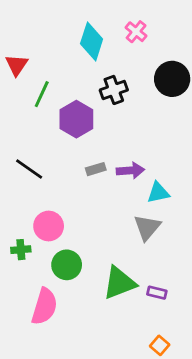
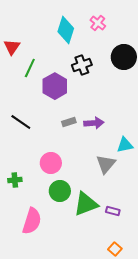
cyan triangle: (158, 193) -> (125, 145), moved
pink circle: (49, 226) -> (51, 163), moved
green circle: (67, 265) -> (60, 191), moved

